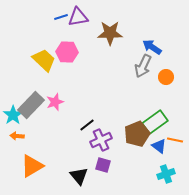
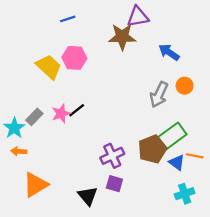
purple triangle: (78, 17) -> (138, 17), moved
gray arrow: (143, 66) -> (159, 95), moved
gray rectangle: (31, 105) -> (34, 117), size x0.6
black line: (87, 125) -> (77, 110), moved

